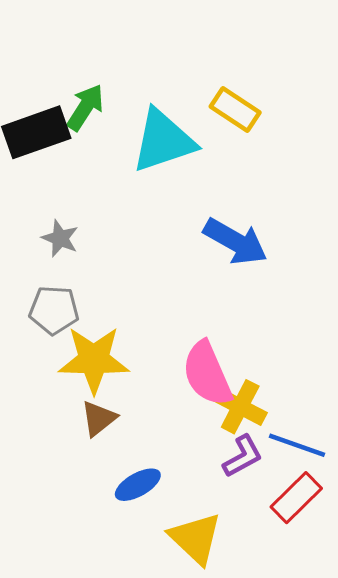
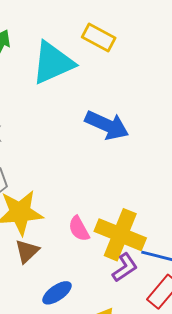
pink semicircle: (207, 374) -> (79, 229), moved, size x0.6
yellow cross: (240, 407) -> (120, 235), size x1.4

